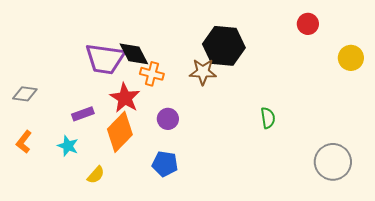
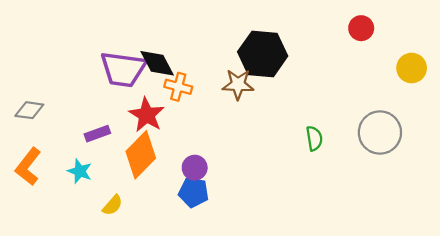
purple circle: (168, 119) -> (195, 168), moved
orange L-shape: (24, 142) -> (28, 167), size x1.4
gray circle: (333, 162) -> (380, 133), moved

